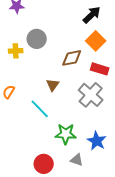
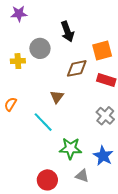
black arrow: (92, 15) -> (67, 32), moved, turned 114
orange square: (96, 41) -> (102, 51), turned 30
gray cross: (91, 95) -> (105, 116), moved, size x0.7

